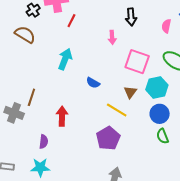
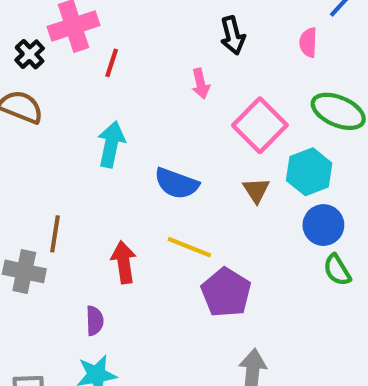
pink square: (137, 62) -> (260, 125), turned 35
blue semicircle: (93, 83) -> (177, 183), size x1.5
yellow line: (117, 110) -> (189, 247), moved

